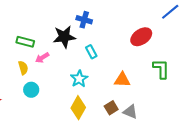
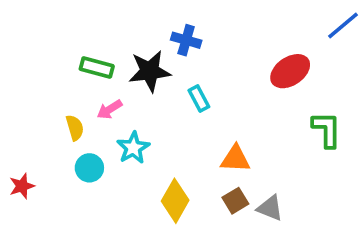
green rectangle: (25, 42) -> (97, 68), moved
cyan star: (79, 79) -> (133, 148), moved
orange triangle: (122, 80) -> (235, 159), moved

